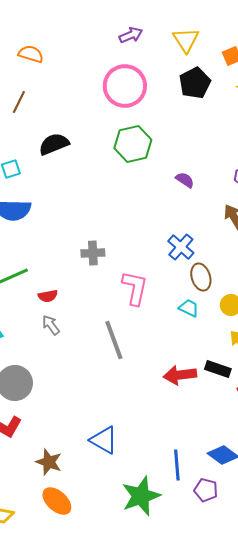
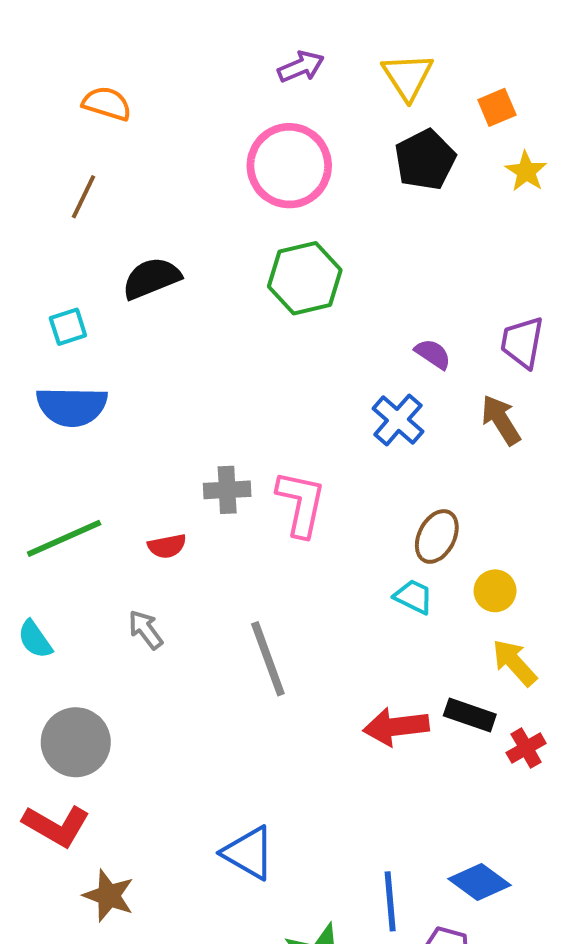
purple semicircle: (185, 180) -> (433, 354), moved
blue cross: (181, 247) -> (398, 420), moved
brown ellipse: (201, 277) -> (437, 536), turned 44
pink L-shape: (135, 288) -> (301, 503), moved
red semicircle: (48, 296) -> (167, 546), moved
brown star: (49, 462) -> (109, 896), moved

